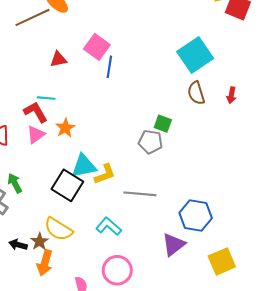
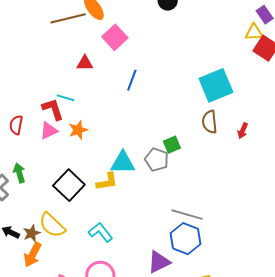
pink square: (97, 47) -> (115, 37), moved
green square: (163, 124) -> (172, 145), turned 36
cyan triangle: (84, 166) -> (123, 163), moved
gray line: (140, 194) -> (187, 215), moved

